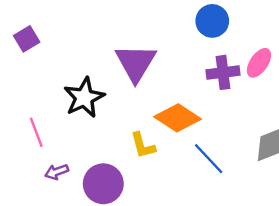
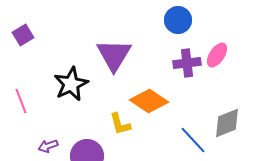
pink line: (36, 132) -> (21, 101), moved
blue line: (209, 159) -> (193, 140), moved

